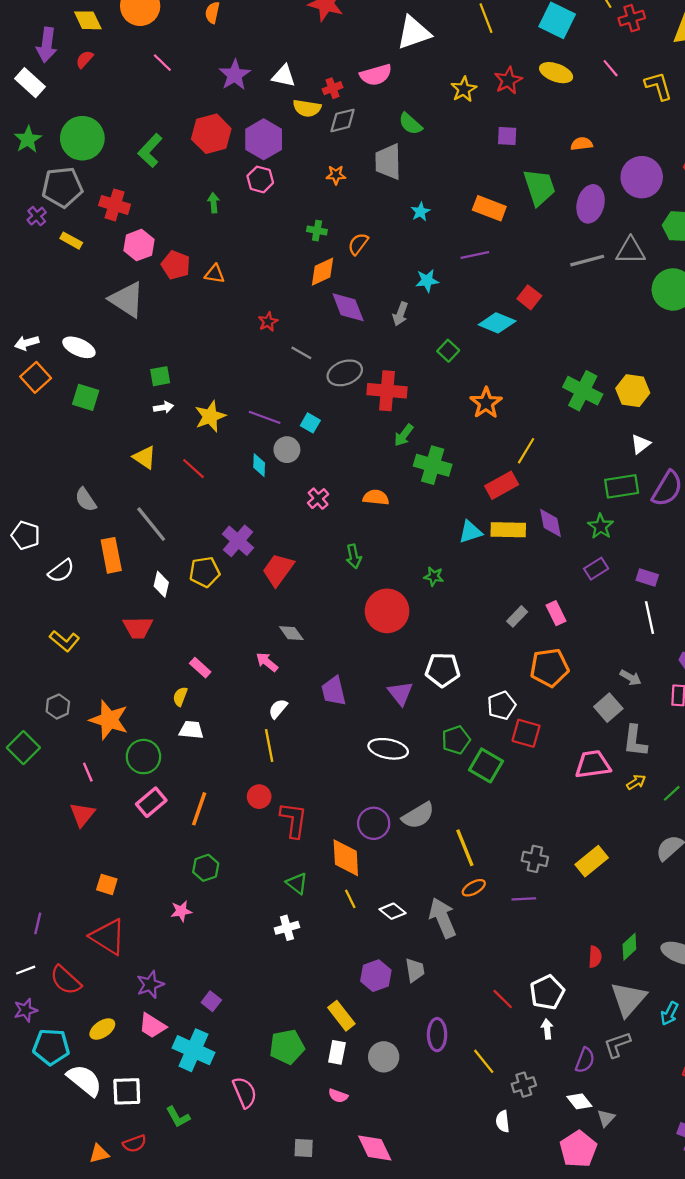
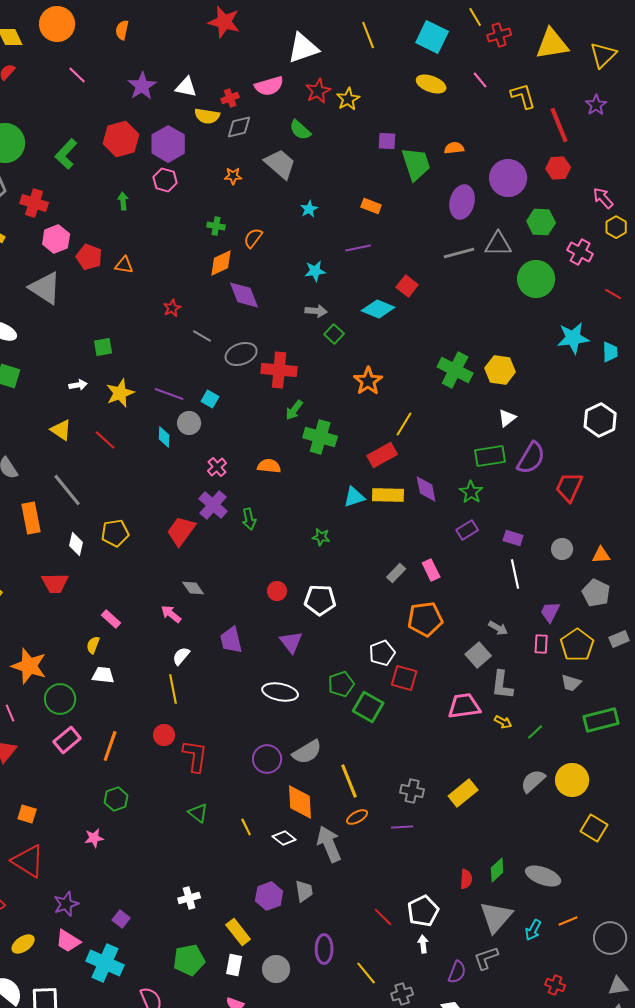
red star: (508, 80) -> (318, 91), moved
gray trapezoid: (388, 162) -> (280, 164), turned 132
green trapezoid: (539, 187) -> (416, 164), moved
orange rectangle: (489, 208) -> (371, 206), size x0.7
gray arrow: (400, 314) -> (316, 311), moved, turned -105
green square: (160, 376) -> (103, 347), moved
purple cross: (238, 541) -> (213, 505), moved
red circle: (387, 611) -> (277, 591), moved, size x0.5
white pentagon: (443, 670) -> (320, 600), moved
yellow arrow: (636, 782) -> (503, 722), turned 60
orange diamond: (346, 858) -> (300, 802), moved
white cross: (287, 928) -> (189, 898), moved

